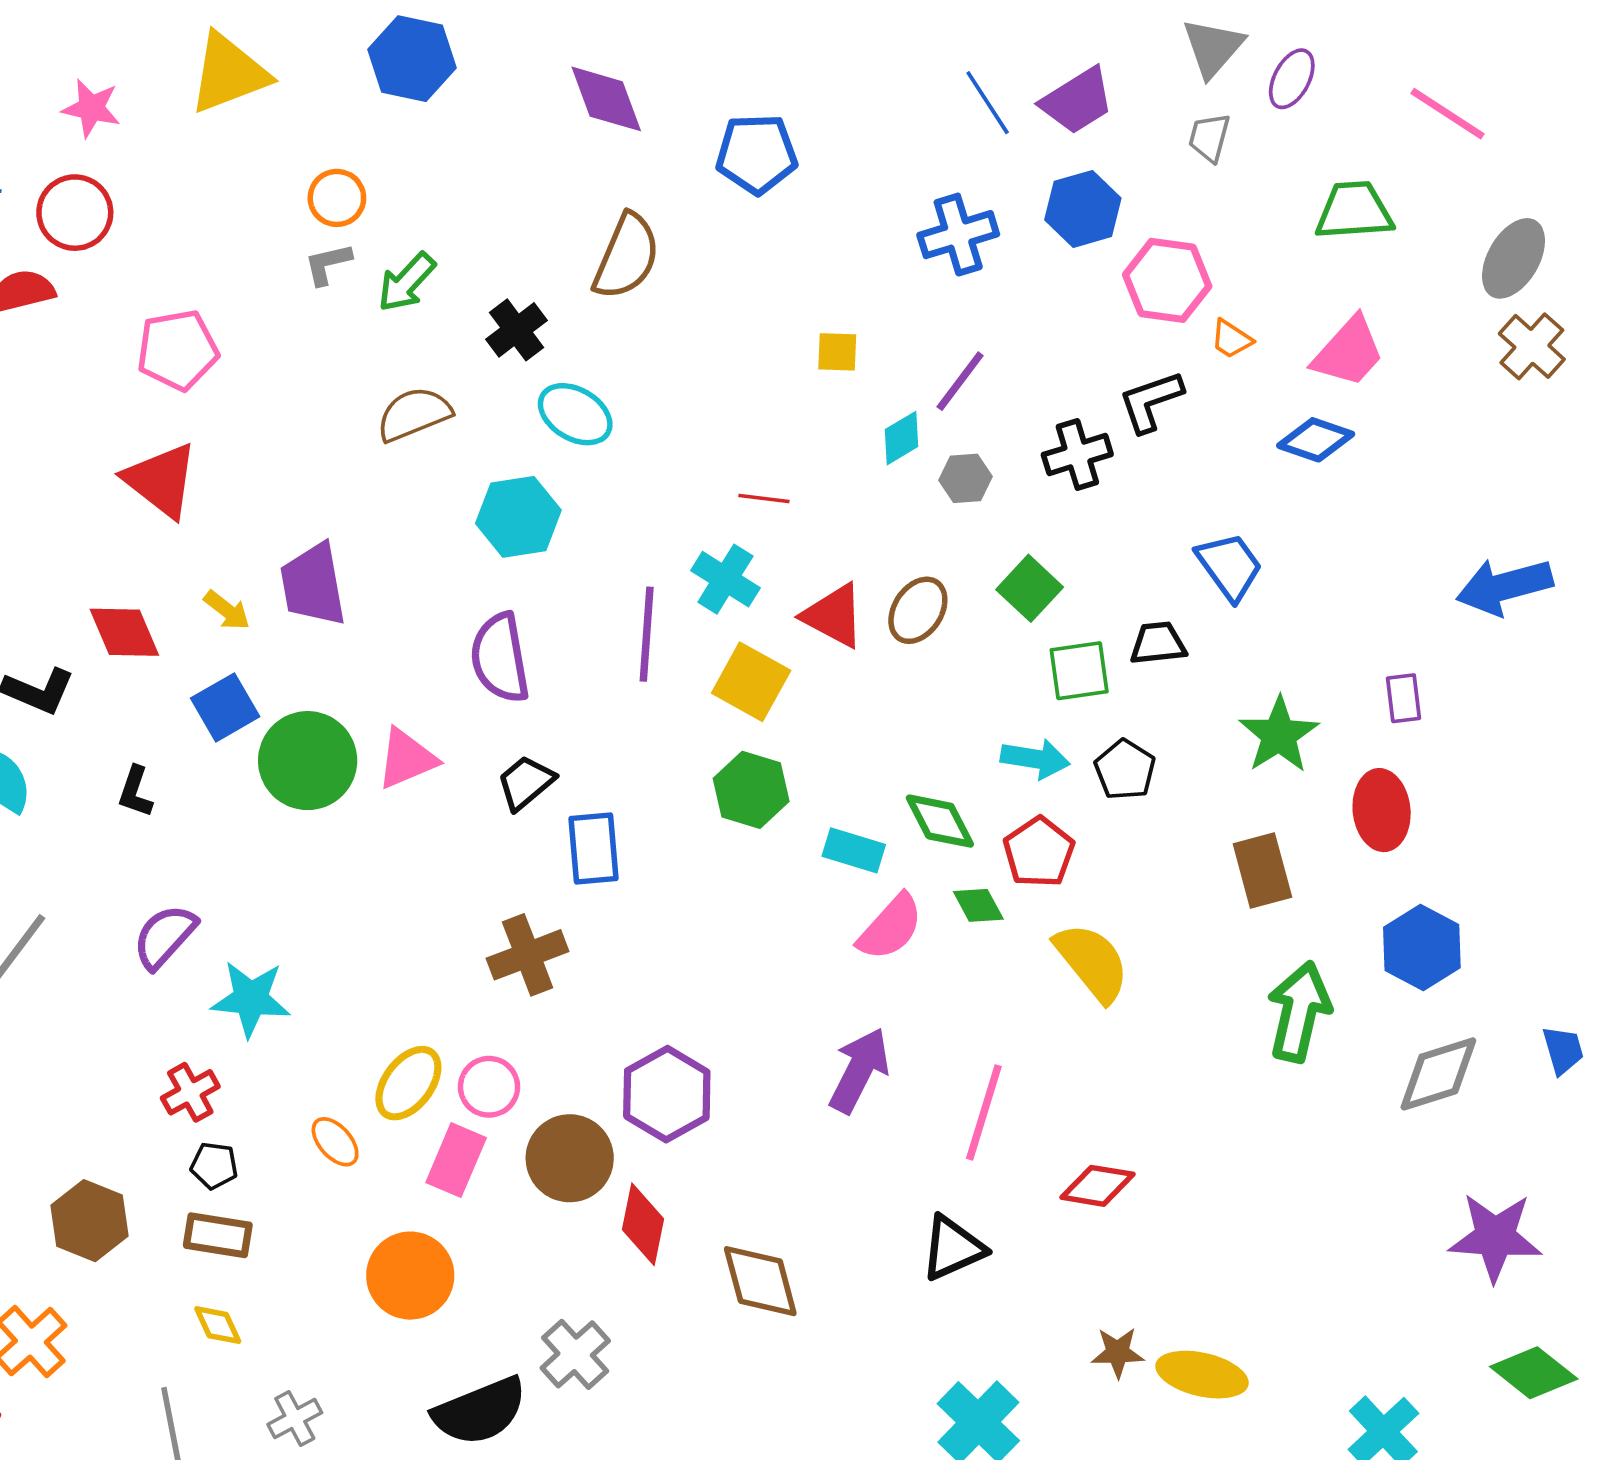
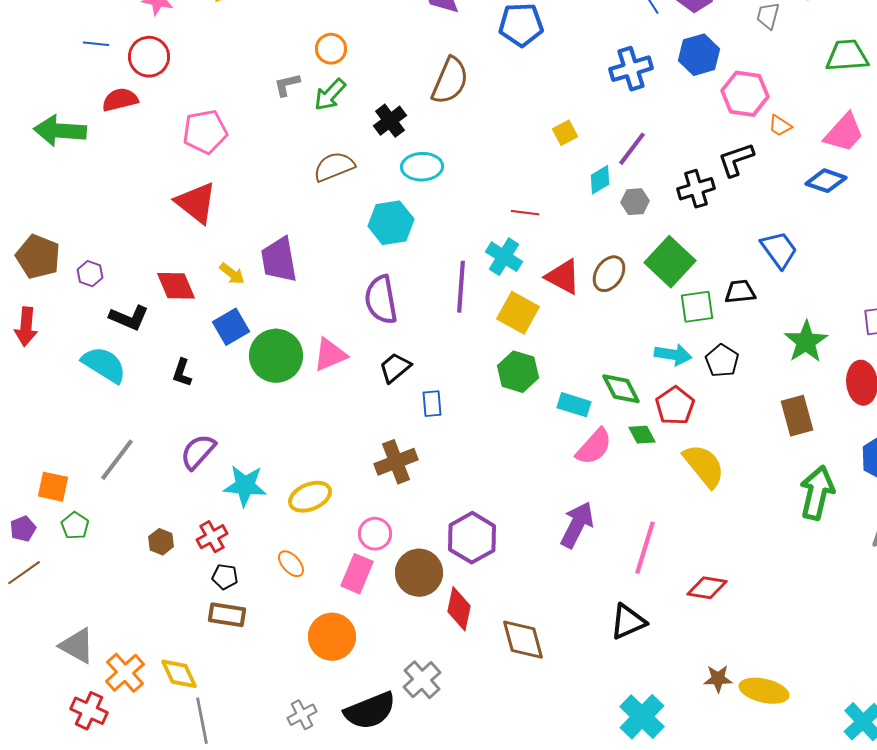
orange circle: (337, 198) -> (331, 49), moved
yellow square: (837, 352) -> (565, 133), turned -30
cyan ellipse: (575, 414) -> (422, 167), turned -33
green square: (1030, 588) -> (670, 262), size x1.4
blue rectangle: (594, 849) -> (432, 404), size x0.7
yellow ellipse: (408, 1083) -> (310, 497), moved, turned 30
brown hexagon: (90, 1221) -> (161, 542), moved, size x0.6
yellow diamond: (218, 1325) -> (179, 674), moved, size x1.4
gray cross: (295, 1419) -> (302, 715), moved

